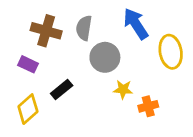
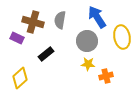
gray circle: (105, 57) -> (87, 41), moved
purple rectangle: (28, 64) -> (17, 38), moved
black rectangle: (62, 89) -> (46, 54), moved

